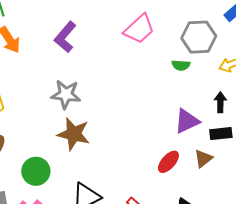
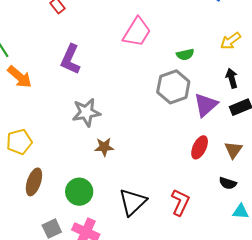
gray hexagon: (199, 37) -> (173, 87), moved
brown star: (74, 134) -> (104, 147), size x0.6
brown triangle: (203, 159) -> (233, 150), moved

